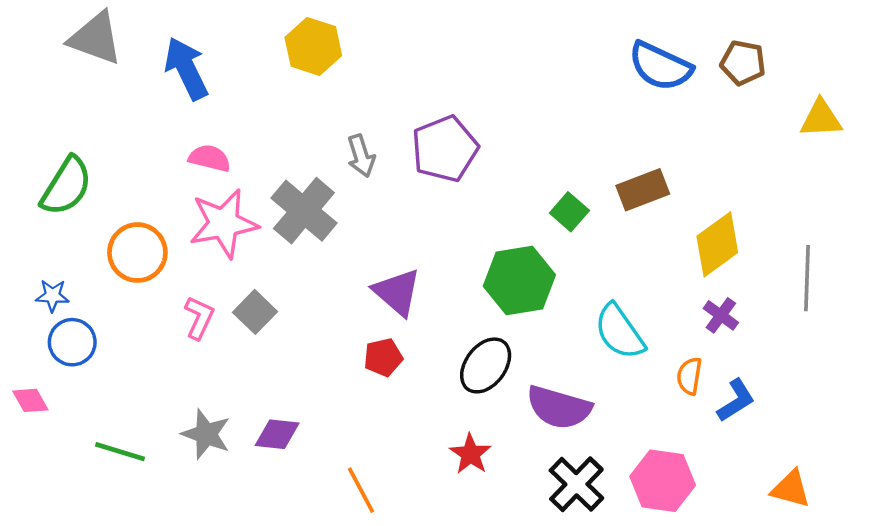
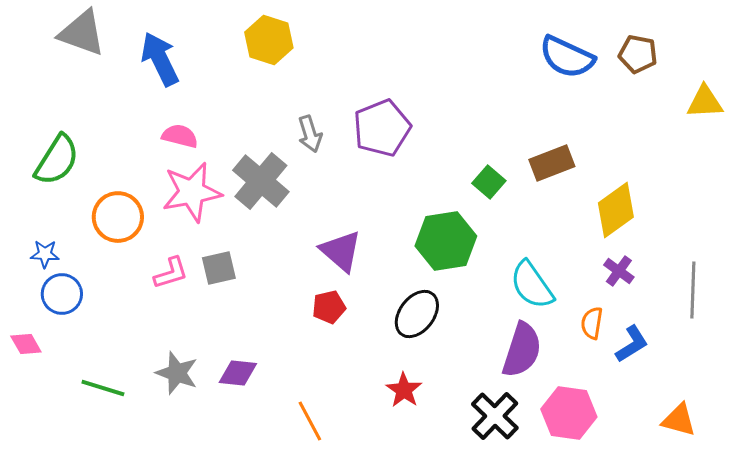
gray line: (807, 278) -> (693, 290), moved
gray square: (255, 312) -> (219, 268), turned 33
pink L-shape: (199, 318) -> (171, 273), turned 48
purple semicircle: (559, 407) -> (522, 350), moved, turned -88

